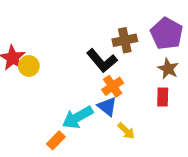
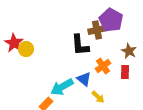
purple pentagon: (167, 34) -> (111, 20), moved
black L-shape: (102, 61) -> (80, 45), turned 35
orange cross: (113, 86) -> (103, 66), moved

